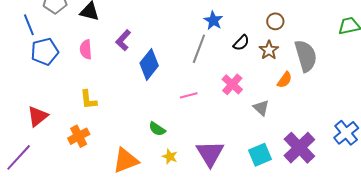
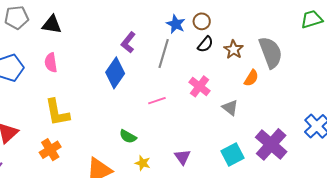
brown circle: (275, 21) -> (202, 21), moved
purple L-shape: (123, 40) -> (128, 42), moved
yellow L-shape: (88, 100) -> (57, 112), size x1.4
purple triangle: (210, 153) -> (182, 157), size x0.6

